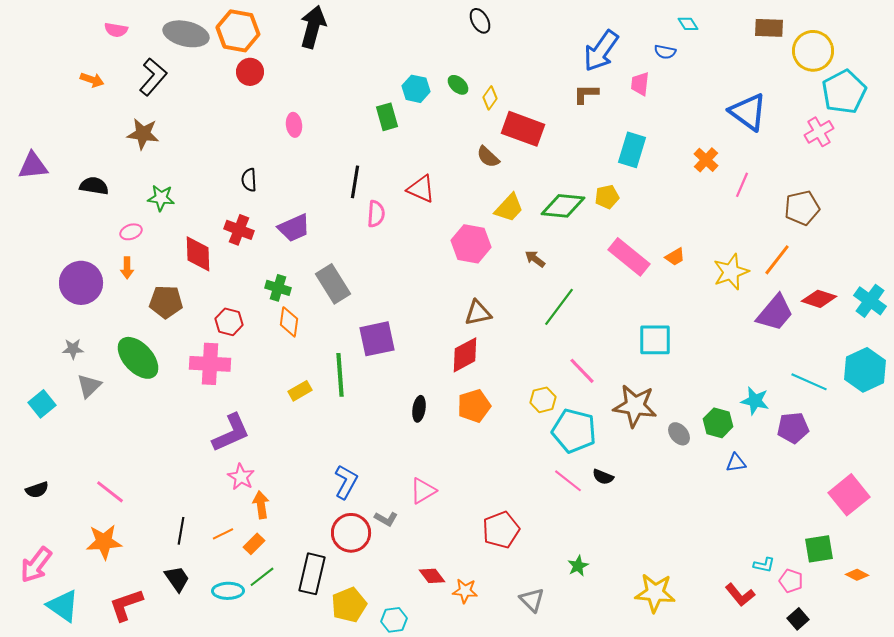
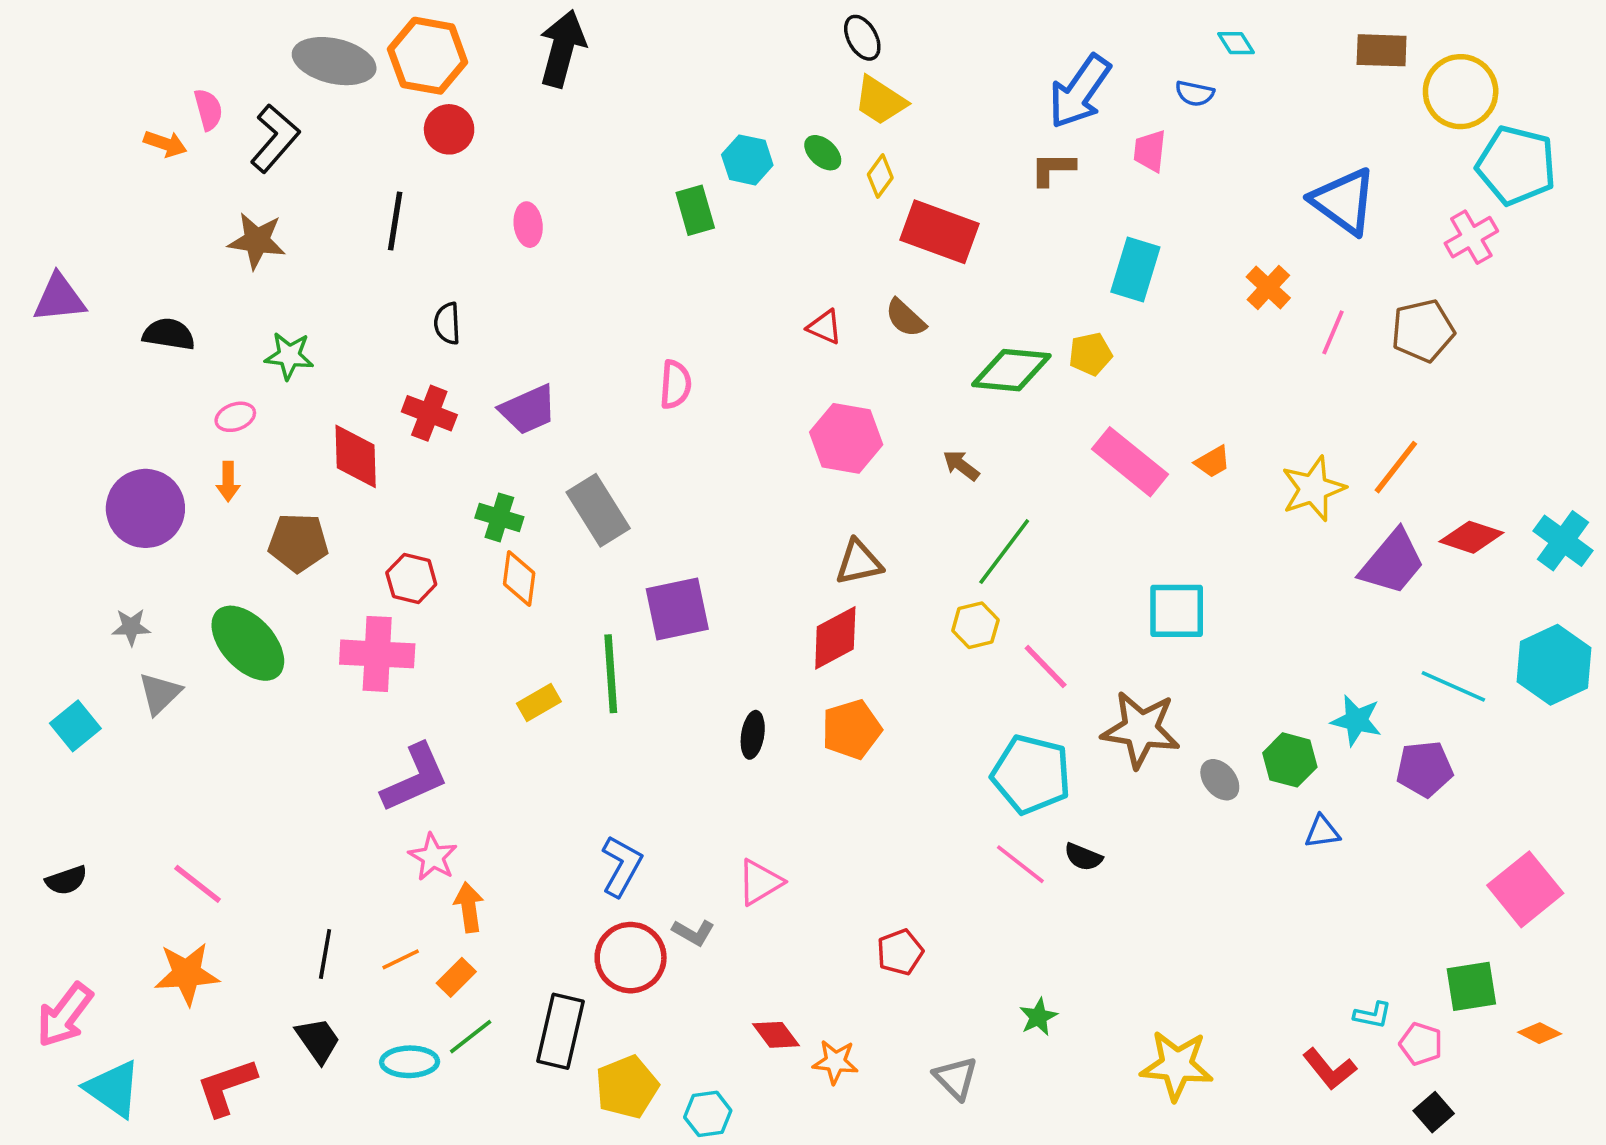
pink semicircle: (116, 30) -> (208, 110), moved, turned -115
cyan pentagon: (844, 92) -> (1516, 165), turned -30
brown semicircle: (488, 157) -> (905, 318), moved
black line: (355, 182) -> (395, 221), moved
red triangle: (421, 189) -> (825, 327), moved, size x0.7
yellow trapezoid: (509, 208) -> (880, 101), moved, turned 80
brown pentagon: (802, 208) -> (1423, 331), moved
yellow hexagon: (543, 400) -> (975, 625), moved
red pentagon: (501, 530) -> (900, 952), size x0.7

